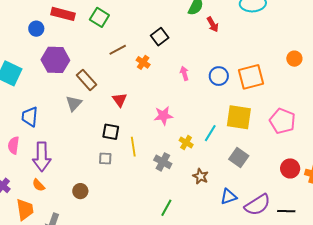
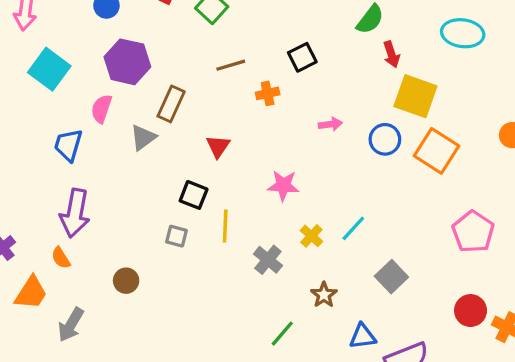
orange cross: (143, 62) -> (268, 93), turned 32
pink arrow: (184, 73) -> (330, 124), turned 88
orange square: (251, 77) -> (436, 151), turned 36
brown rectangle: (87, 80) -> (171, 104), turned 55
yellow square: (239, 117) -> (415, 96), moved
pink semicircle: (14, 145) -> (101, 109), moved
green line: (166, 208) -> (282, 334), moved
orange trapezoid: (25, 210) -> (31, 293), turned 30

